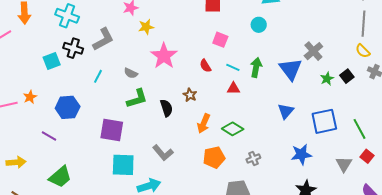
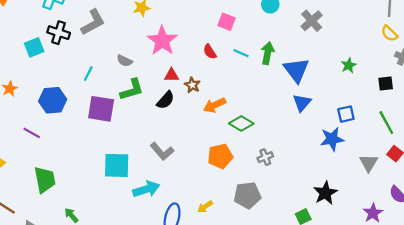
gray cross: (313, 51) -> (312, 21), moved
blue triangle: (291, 69) -> (296, 70), moved
cyan line: (98, 76) -> (88, 74), moved
black square: (347, 76) -> (386, 83), moved, turned 32
red triangle: (233, 88) -> (171, 75), moved
black semicircle: (166, 108) -> (166, 100), turned 60
blue square: (324, 121) -> (346, 114), size x0.6
orange arrow: (204, 123) -> (215, 105), moved, turned 42
purple square: (112, 130) -> (101, 109), moved
blue star: (301, 154) -> (332, 139), moved
green trapezoid: (60, 177) -> (45, 180), turned -60

